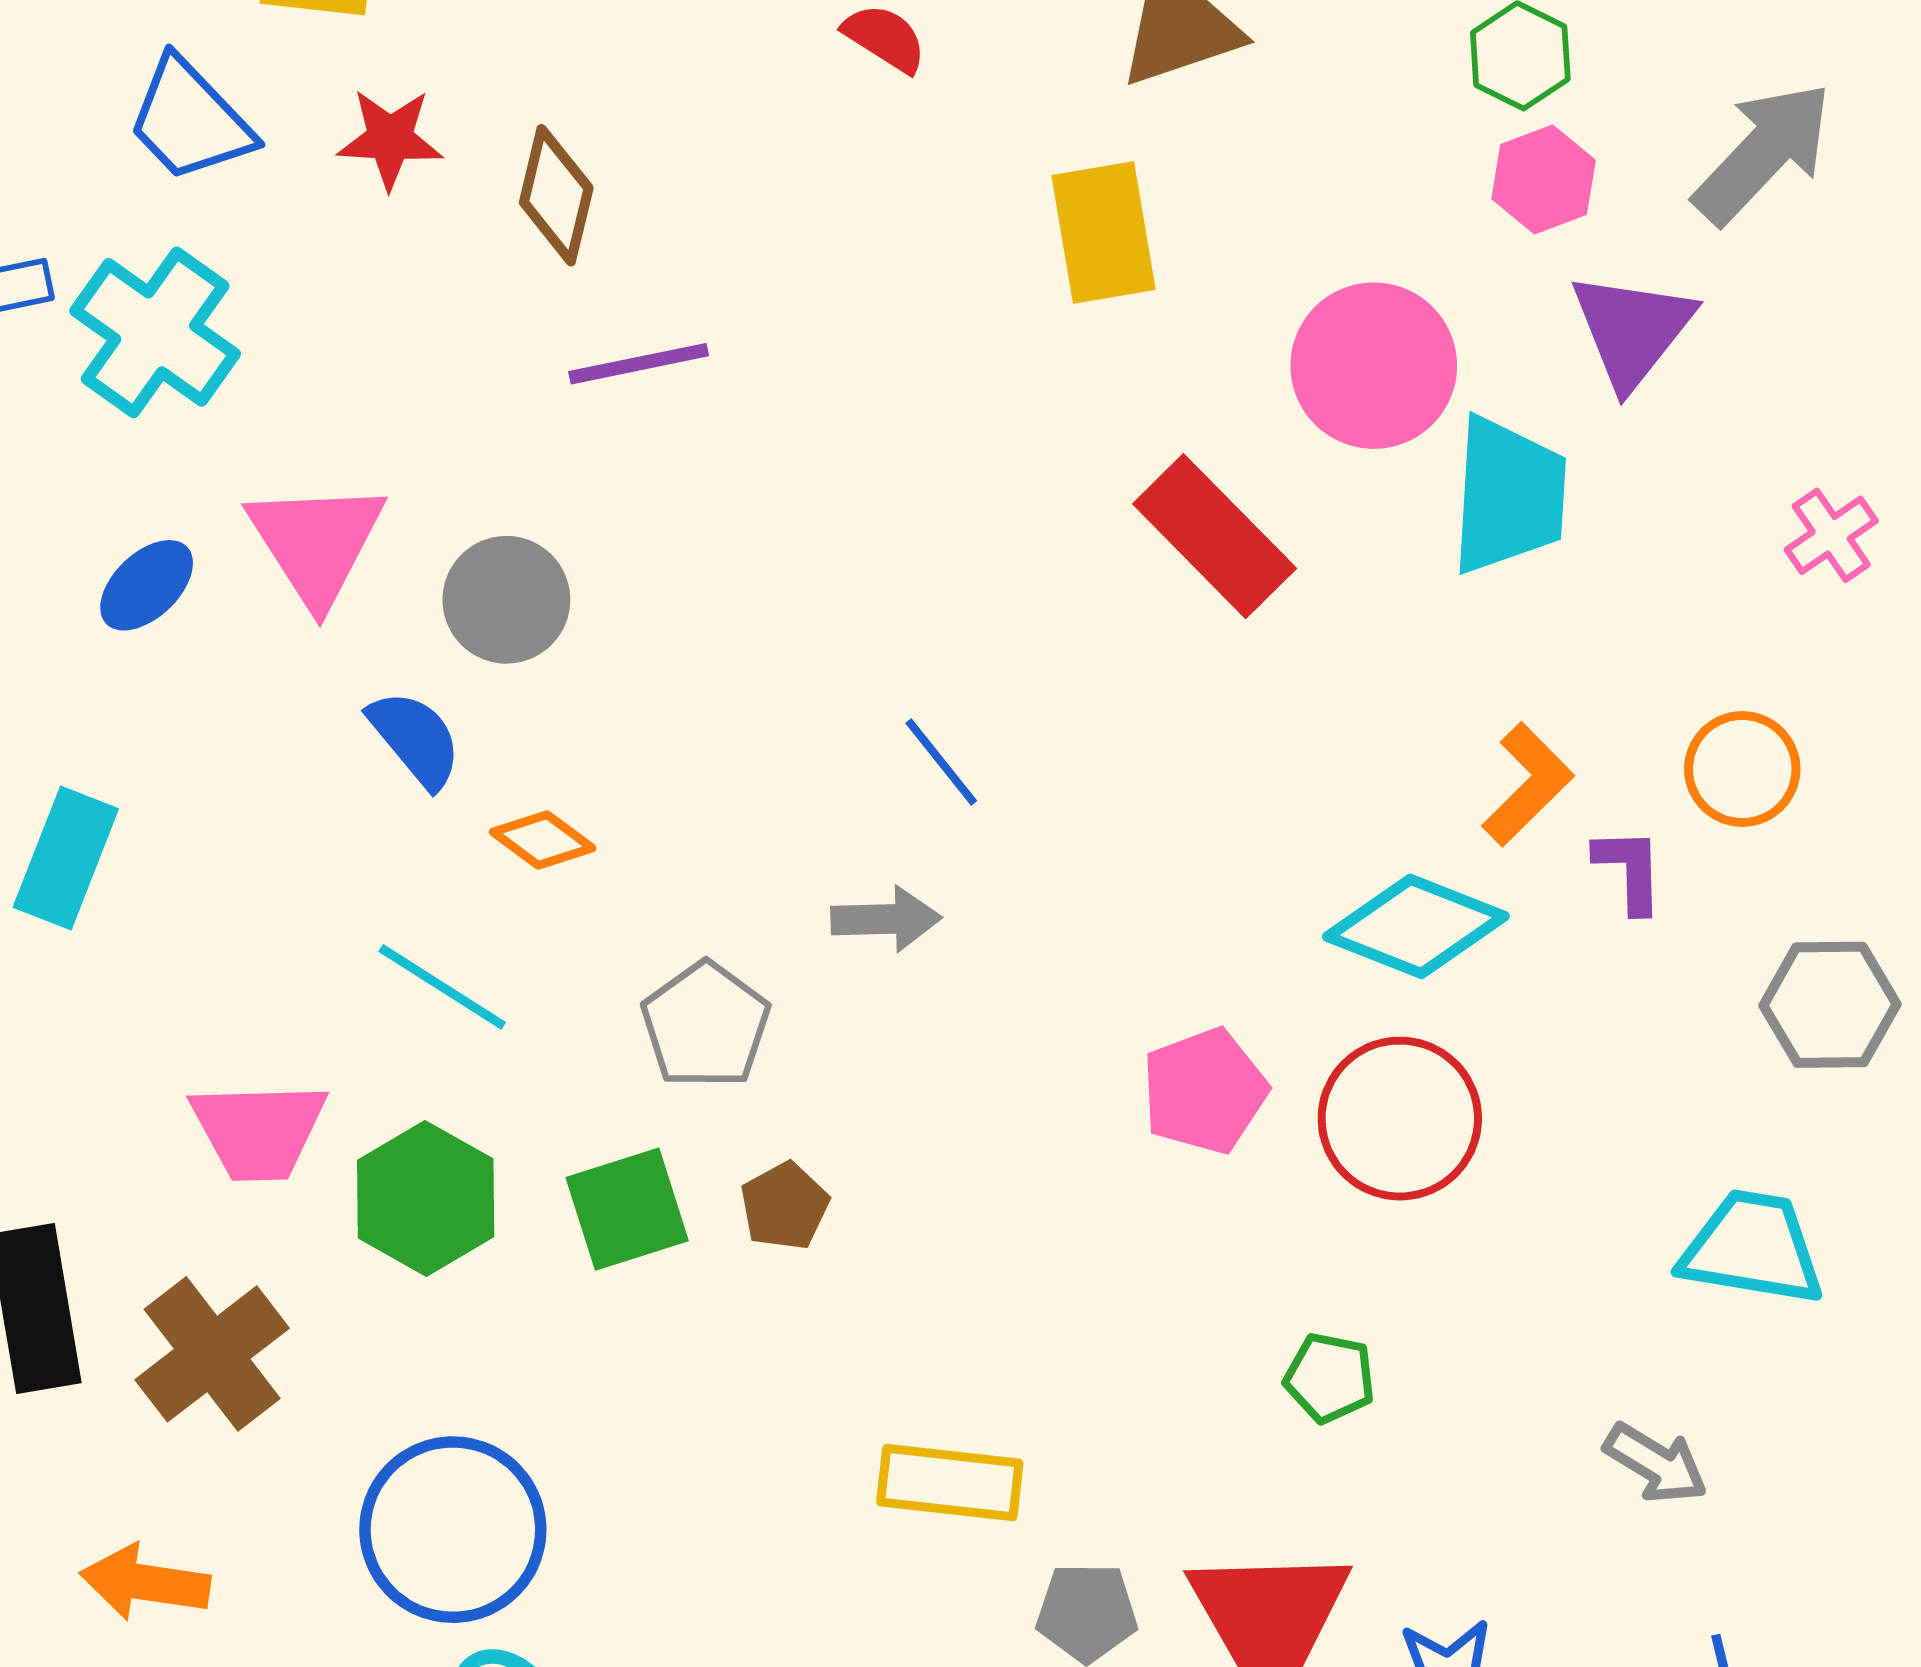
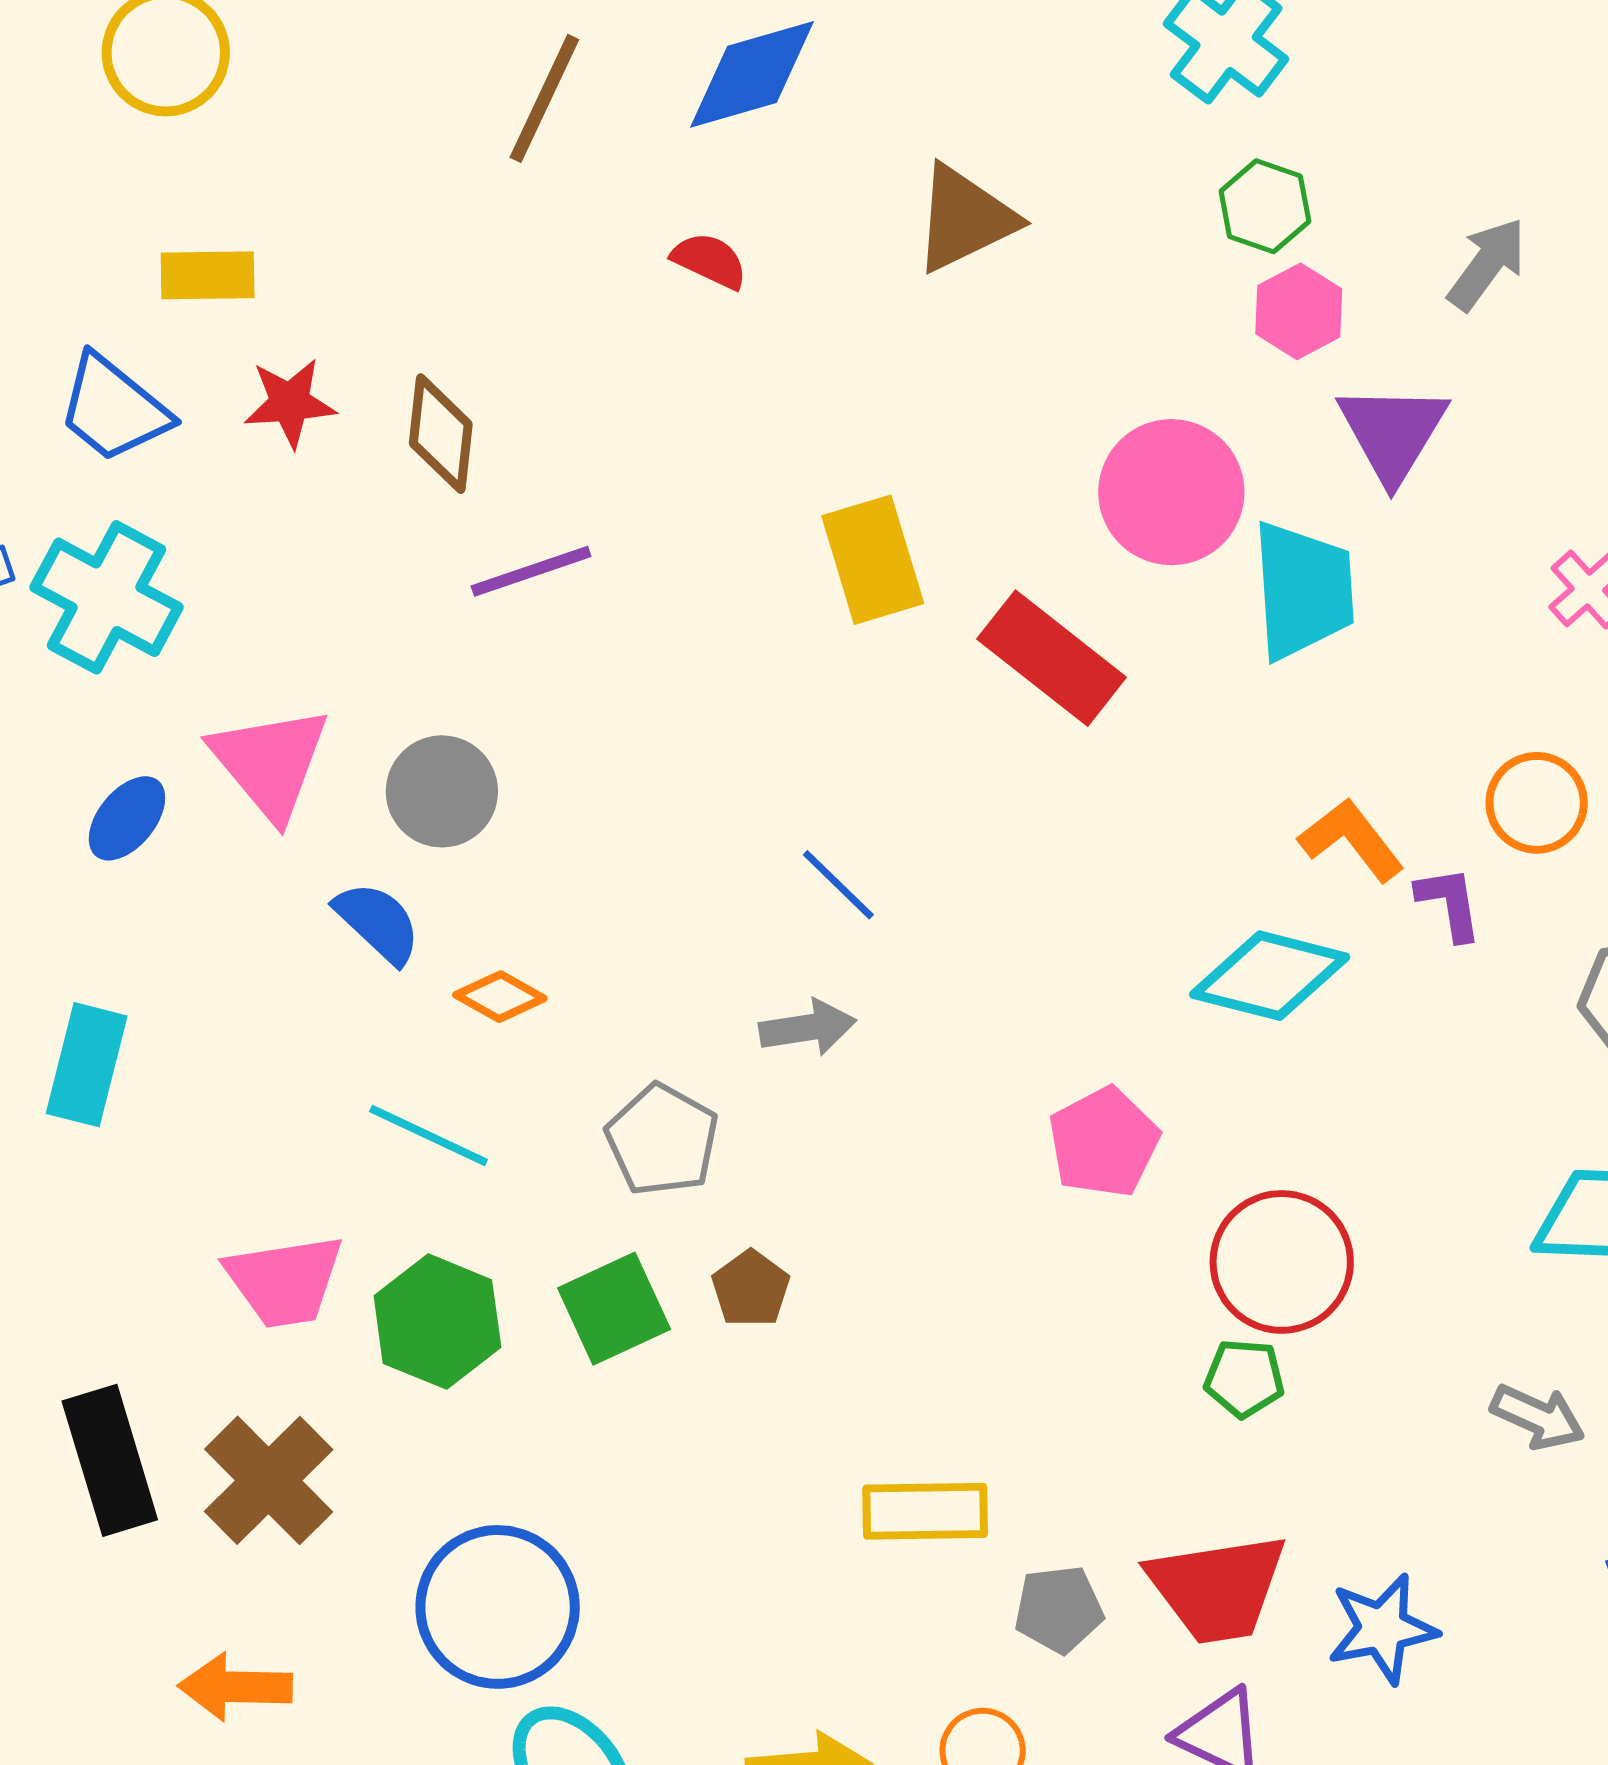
gray arrow: (1763, 153) -> (1487, 264), size x0.7
yellow rectangle: (1103, 233) -> (873, 560), moved
orange L-shape: (1528, 784) -> (1351, 840), turned -76
red circle: (1400, 1119) -> (1282, 1262), moved

